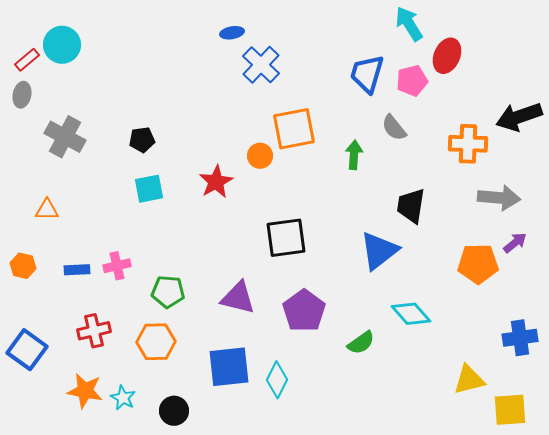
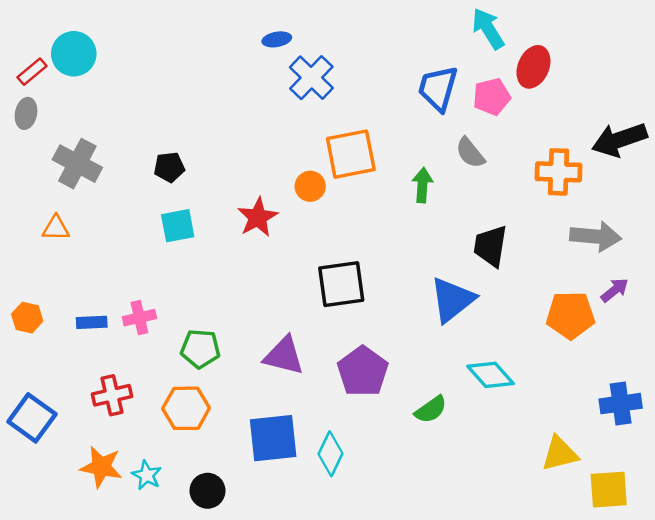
orange triangle: (47, 210) -> (56, 228), moved

